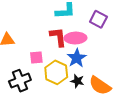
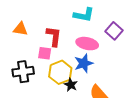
red L-shape: (58, 37) -> (54, 36), moved
black star: (77, 81) -> (71, 85), moved

